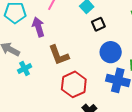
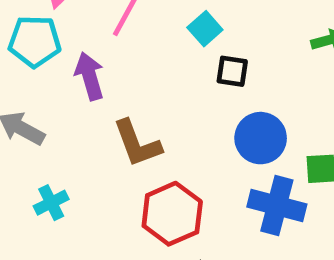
black square: (98, 24) -> (232, 71), turned 32
cyan cross: (25, 69) -> (51, 203), moved

